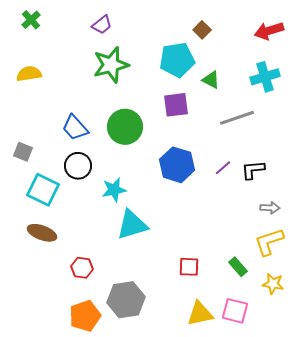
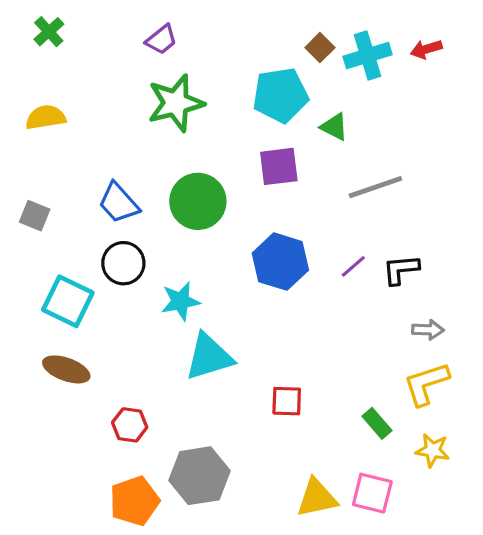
red arrow: (269, 31) -> (426, 49), size x0.7
cyan cross: (265, 77) -> (368, 55), moved
gray square: (23, 152) -> (35, 216), moved
red square: (189, 267) -> (287, 401), moved

